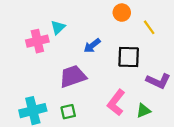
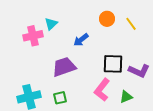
orange circle: (122, 13) -> (107, 19), moved
black square: (129, 57) -> (113, 64), moved

